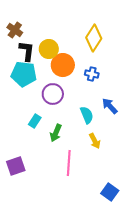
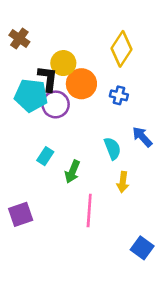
black L-shape: (27, 51) -> (48, 79), moved
purple circle: (53, 94) -> (56, 104), moved
yellow arrow: (95, 141) -> (123, 182), turned 35

